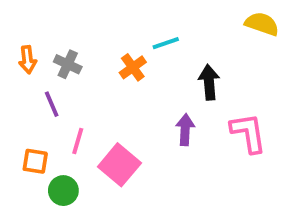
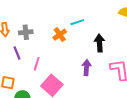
gray cross: (68, 64) -> (26, 32), turned -32
pink line: (78, 141) -> (37, 64), moved

